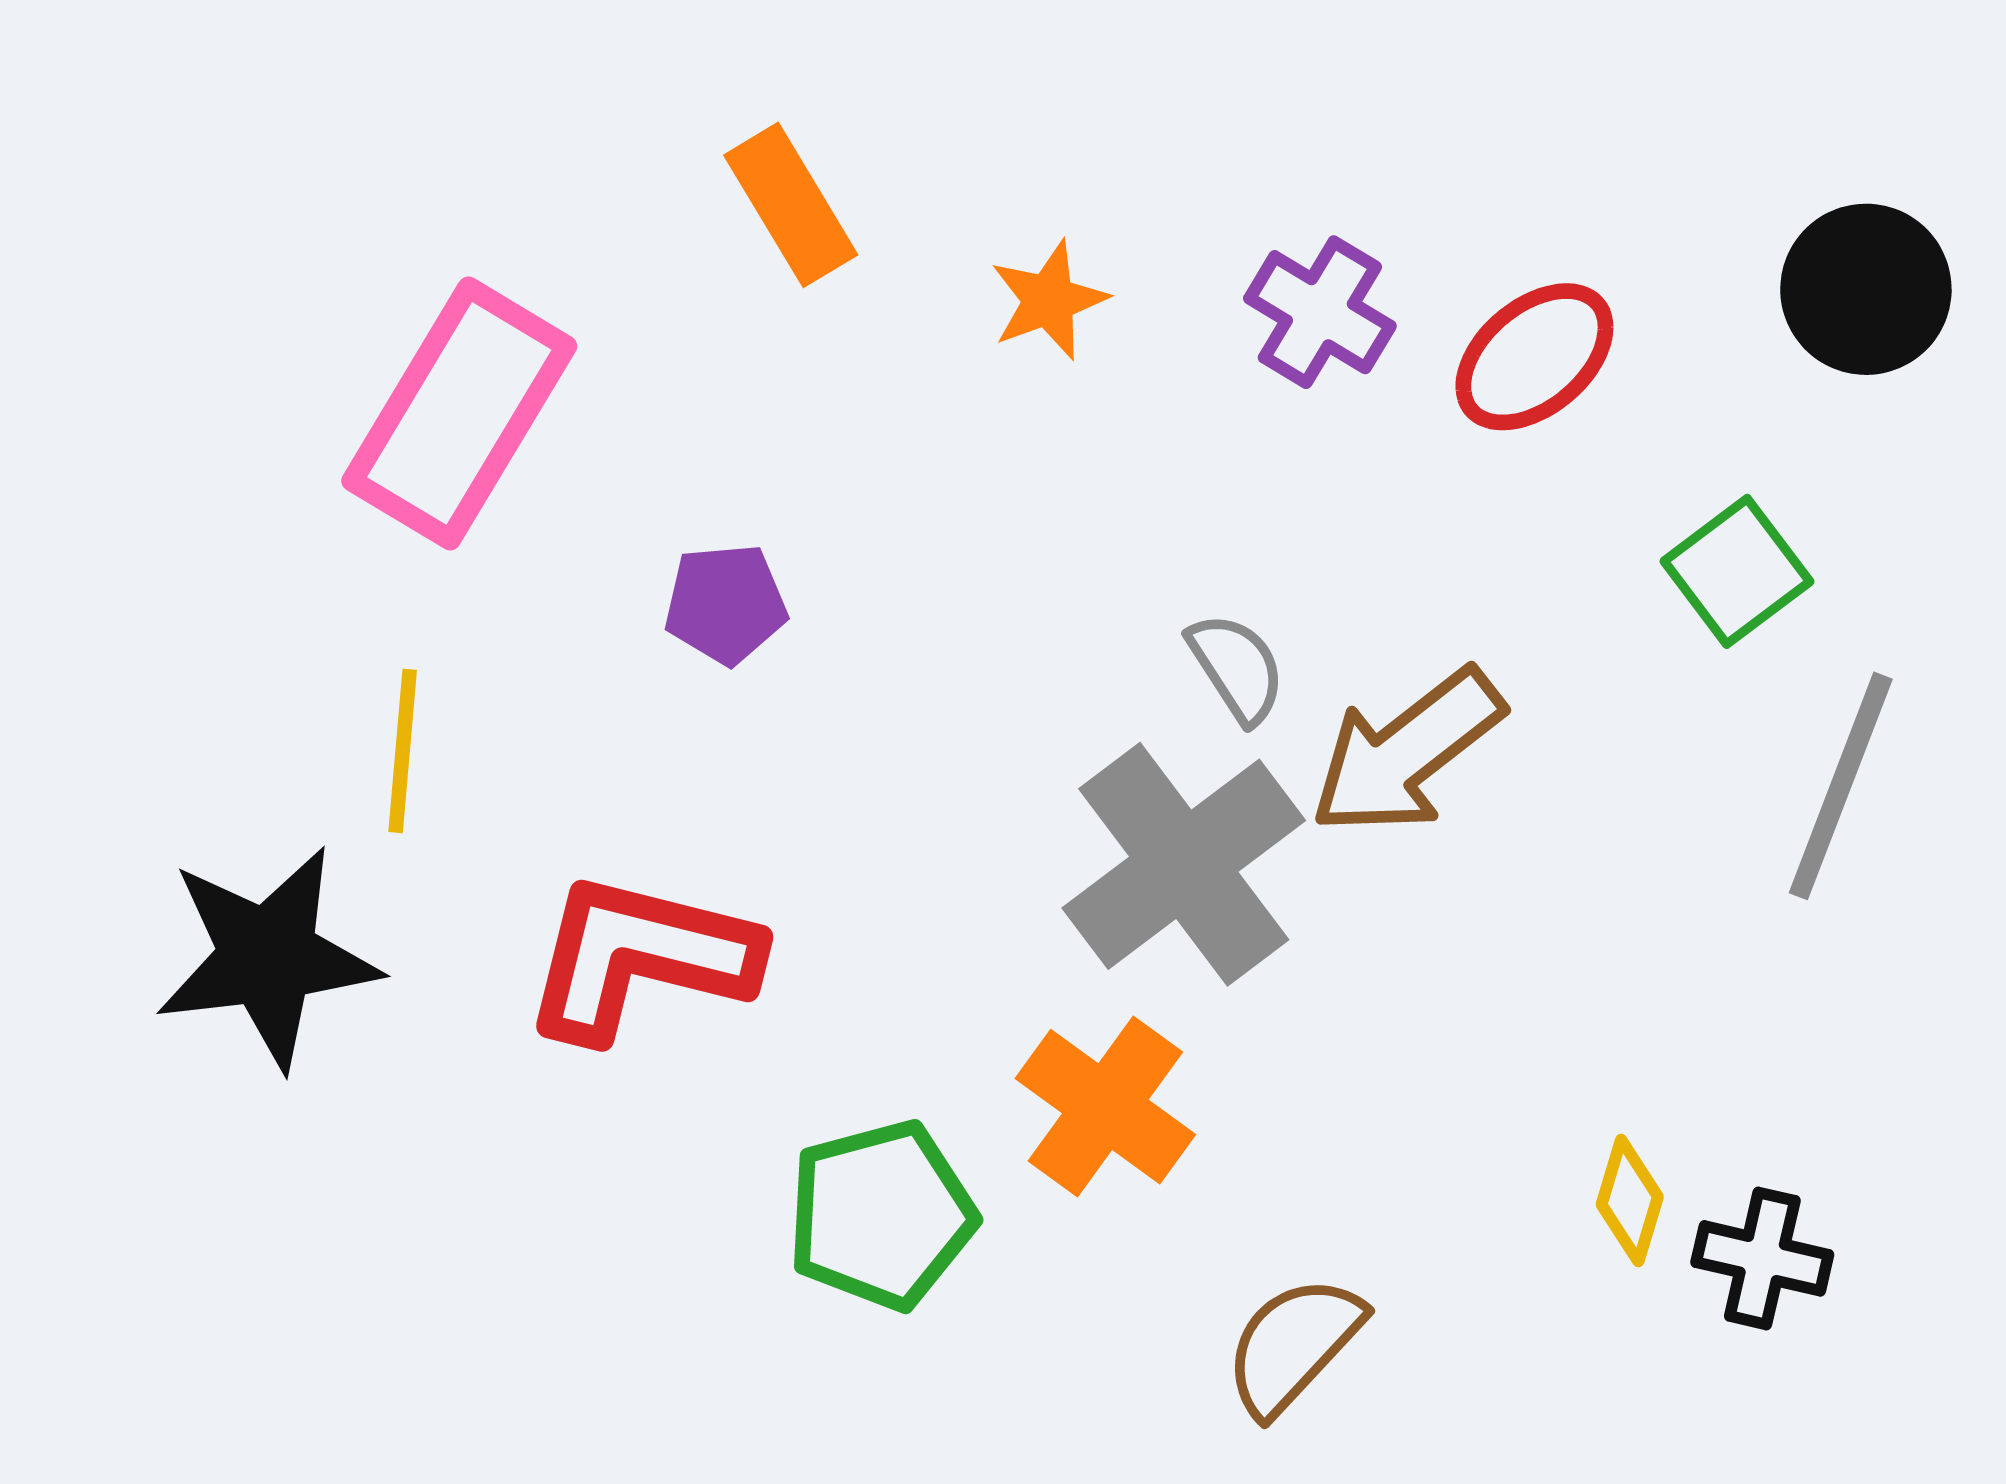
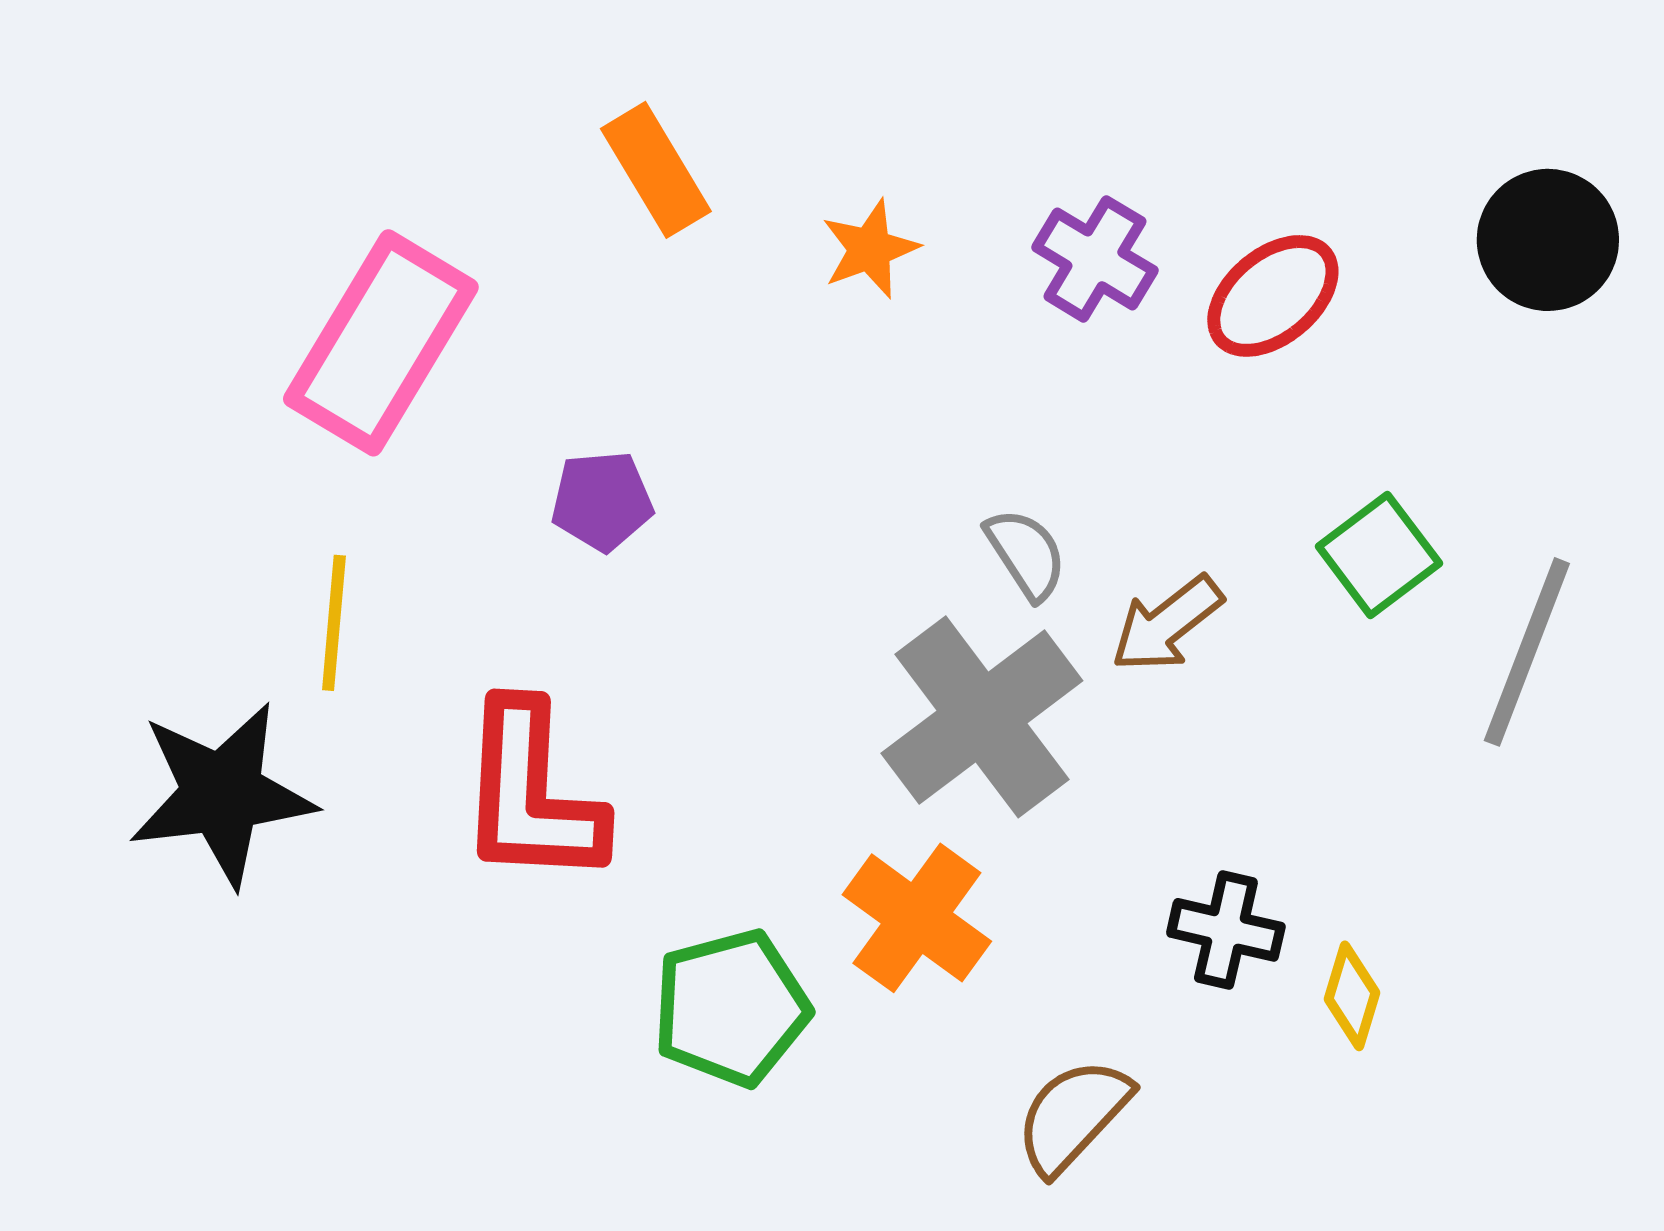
green square: (1737, 571) -> (1379, 555), moved
brown arrow: (1407, 752) -> (1167, 624), size x0.7
red L-shape: (640, 957) -> (531, 794), turned -101
black cross: (1762, 1258) -> (1226, 930), moved

